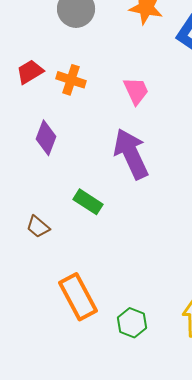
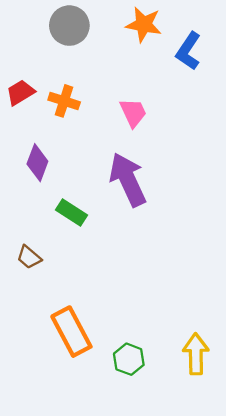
green rectangle: (88, 202) -> (71, 213), moved

